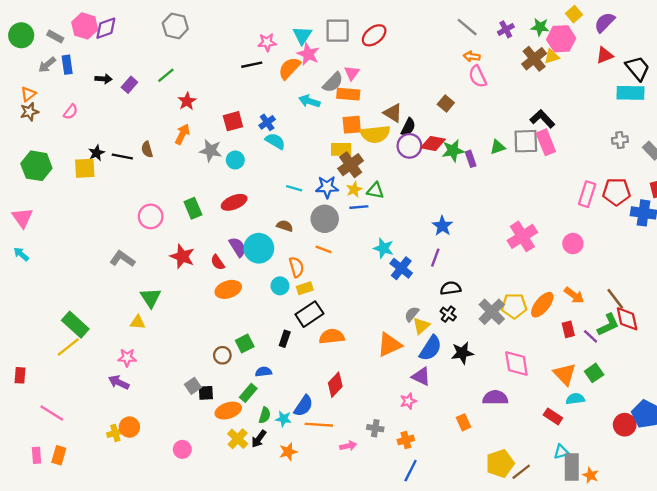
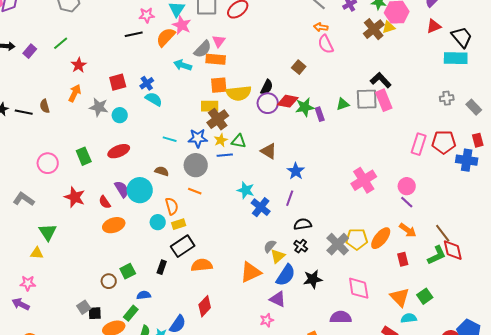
brown triangle: (393, 113) -> (269, 151), moved
purple line: (591, 336) -> (407, 202), moved

